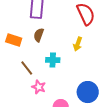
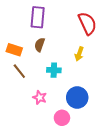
brown line: (27, 68) -> (19, 71), moved
blue circle: (88, 92) -> (77, 97), moved

